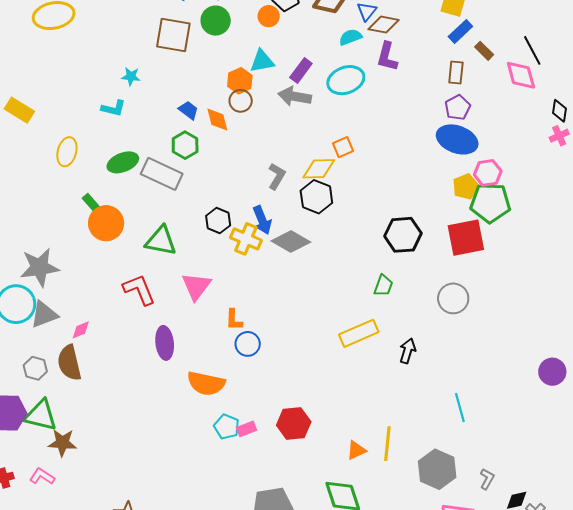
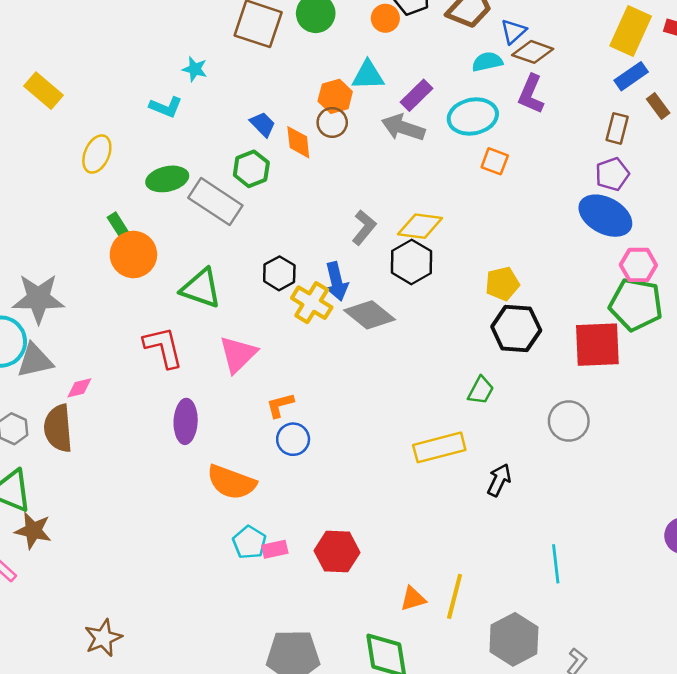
orange square: (343, 147) -> (495, 161), moved, turned 35
yellow pentagon: (466, 187) -> (502, 284), moved
orange L-shape: (234, 320) -> (280, 405), turned 65

